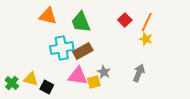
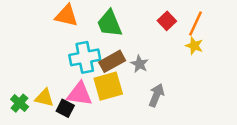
gray star: (104, 72) -> (139, 64), moved
gray arrow: (139, 73) -> (156, 95), moved
pink triangle: (78, 76) -> (80, 94), moved
yellow square: (94, 82) -> (108, 86), moved, size x1.6

